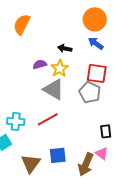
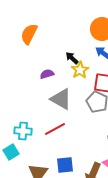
black arrow: (65, 48) -> (72, 58), turned 32
yellow star: (60, 68) -> (80, 70), moved

